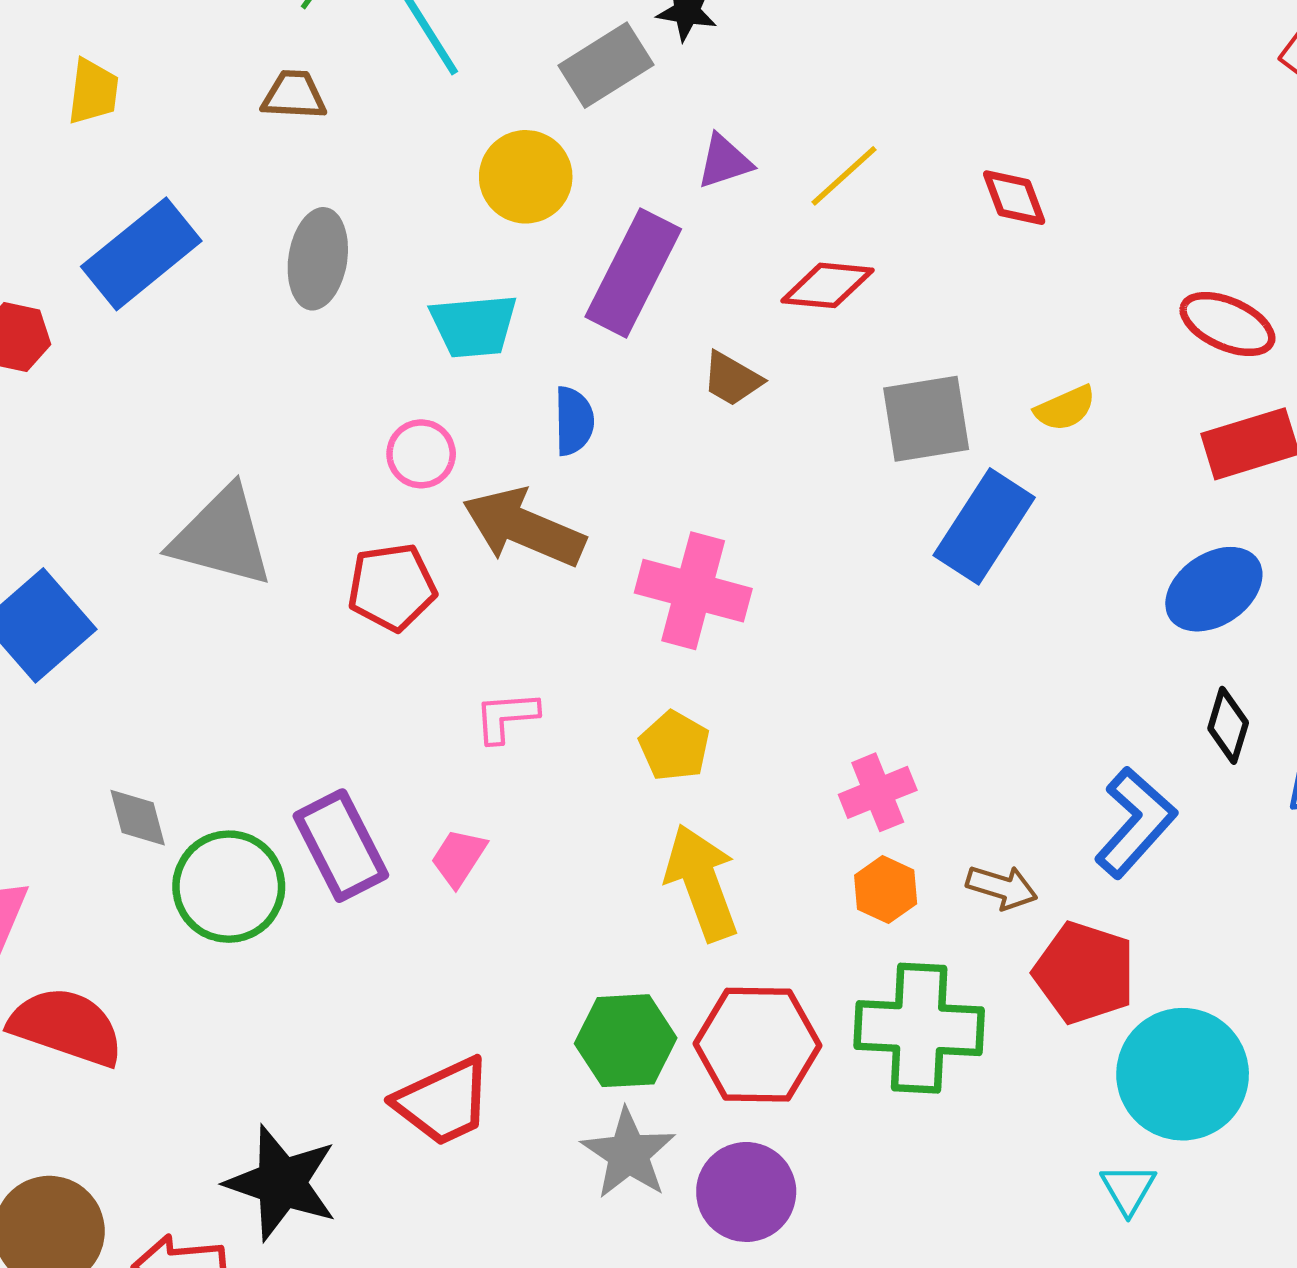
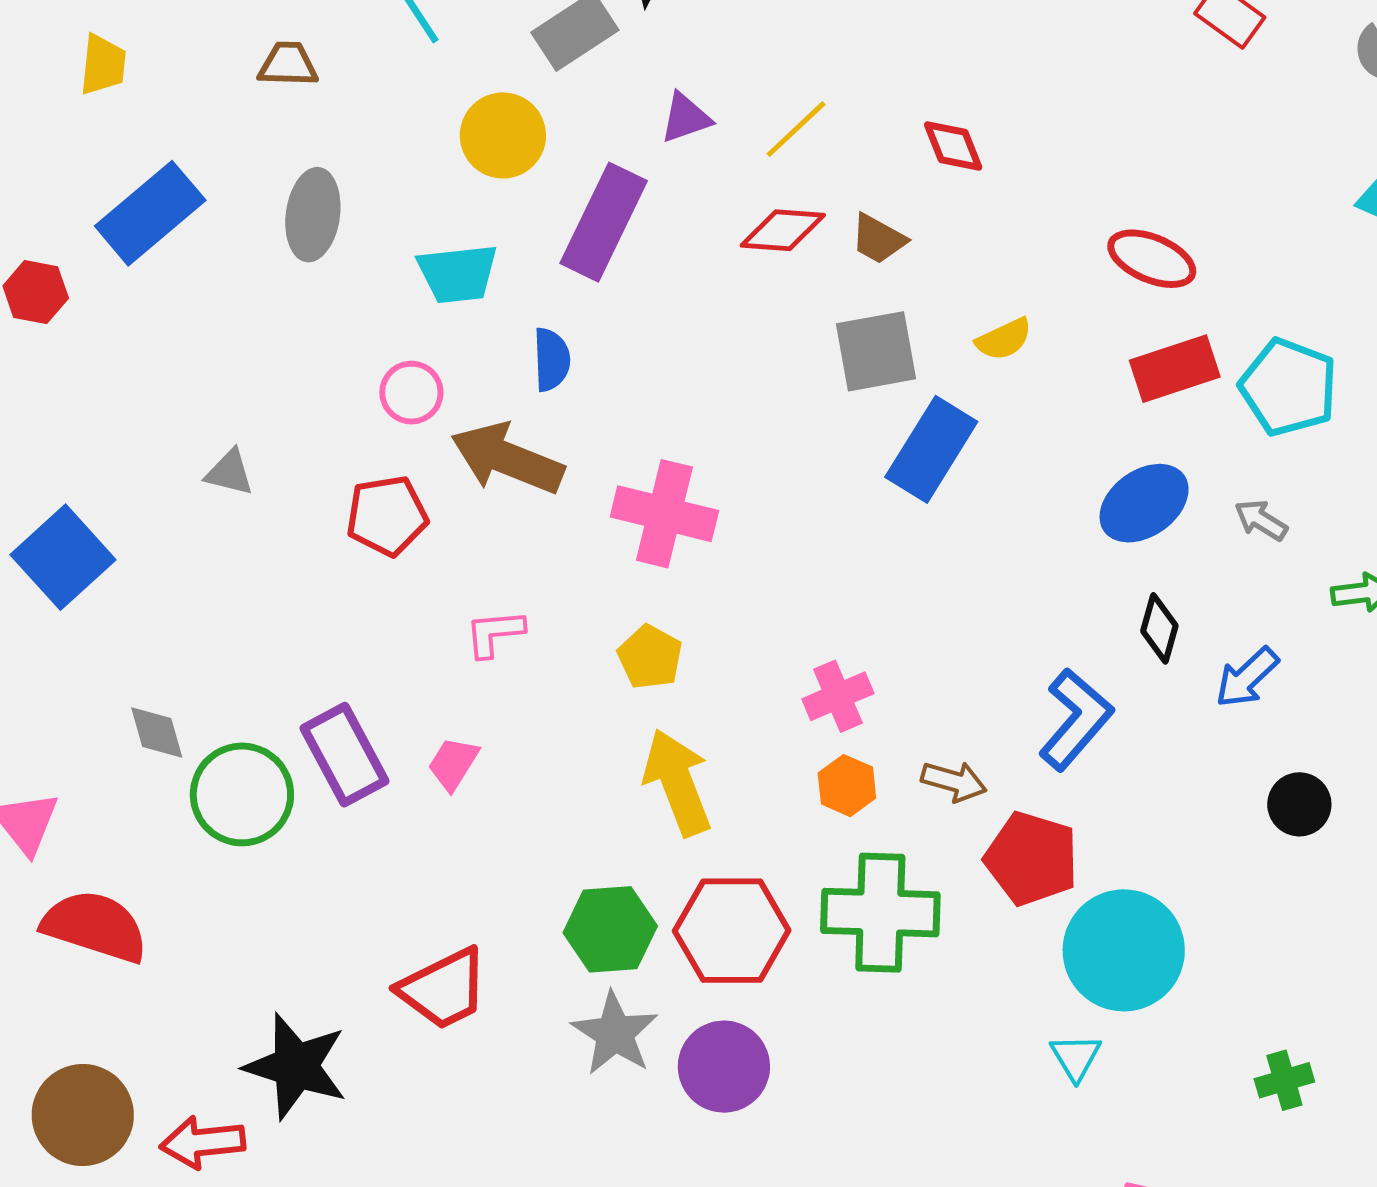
brown trapezoid: (732, 379) -> (878, 239), moved
gray triangle: (222, 537) -> (229, 473), size x0.5

